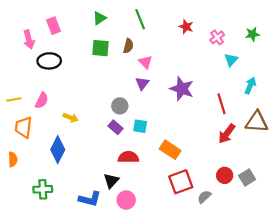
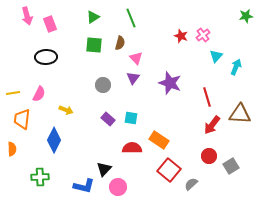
red star: (186, 27) -> (181, 36), moved
green star: (252, 34) -> (246, 16), moved
pink arrow: (29, 40) -> (27, 16), moved
cyan arrow: (250, 86) -> (236, 67), moved
gray circle: (120, 106) -> (103, 85), moved
red semicircle: (128, 157) -> (132, 148), moved
red circle: (225, 175) -> (209, 156), moved
red square: (181, 182) -> (169, 170), turned -30

